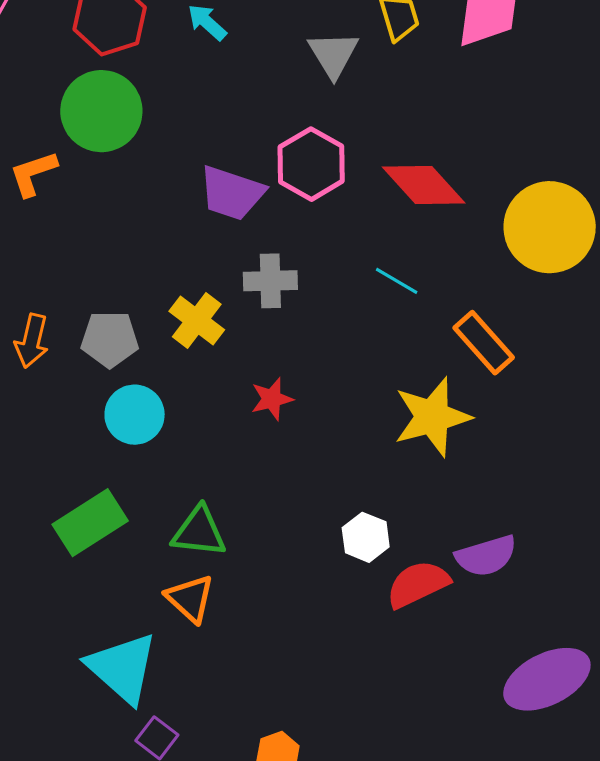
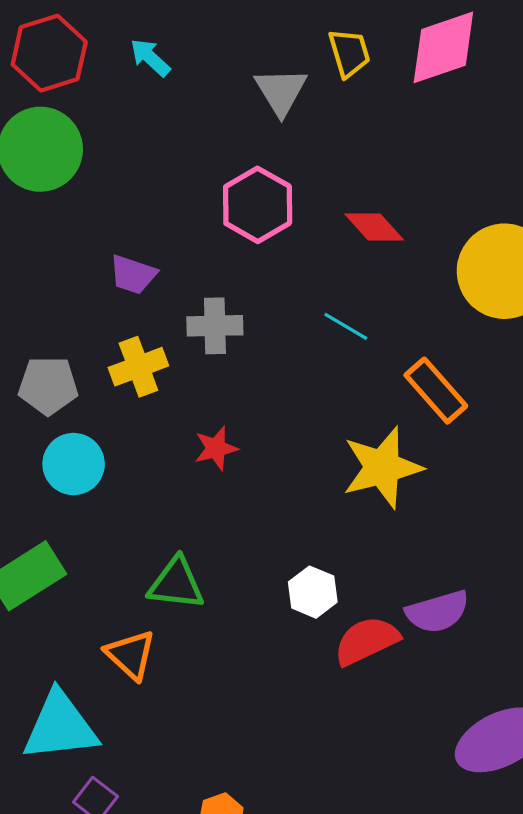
red diamond: (424, 185) -> (374, 227), size x0.7
purple trapezoid: (232, 193) -> (133, 275), moved, size x0.7
yellow cross: (197, 321) -> (138, 367), turned 32
green triangle: (199, 532) -> (176, 584), moved
cyan triangle: (122, 668) -> (60, 727), turned -48

